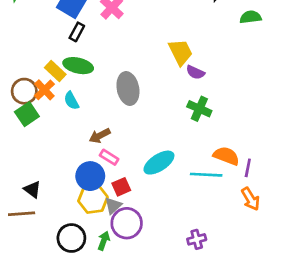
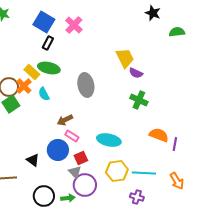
cyan ellipse: (159, 163) -> (109, 140), turned 45
cyan line: (206, 175) -> (144, 173), moved
black triangle: (32, 190) -> (33, 160), moved
yellow hexagon: (93, 199) -> (117, 171), moved
orange arrow: (251, 199) -> (177, 181), moved
gray triangle: (113, 206) -> (75, 172), turned -32
purple cross: (197, 239) -> (137, 197), turned 32
green arrow: (104, 241) -> (68, 198), turned 64

